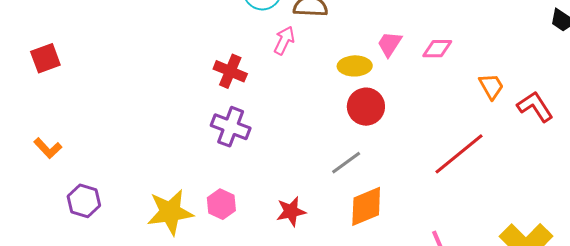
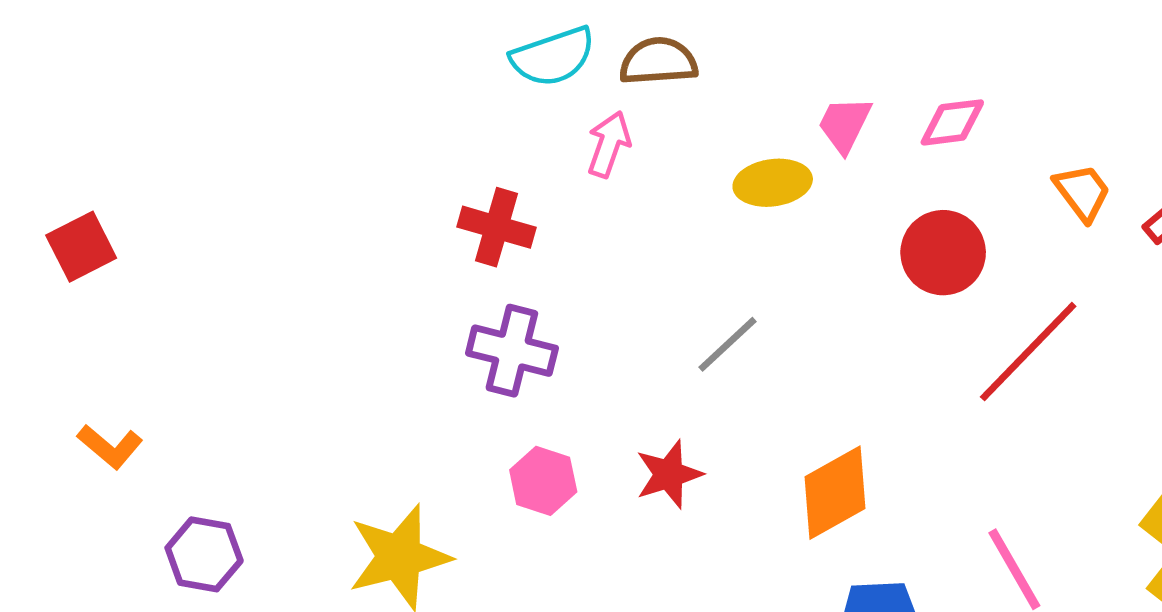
red circle: (366, 107) -> (943, 253), moved
gray line: (346, 163) -> (727, 344), moved
pink hexagon: (221, 204) -> (543, 481), moved
red star: (291, 211) -> (669, 474), moved

